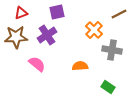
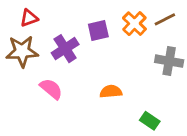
purple square: (57, 12) -> (98, 31), moved
orange cross: (94, 30) -> (134, 24), moved
gray cross: (112, 50) -> (169, 61), moved

